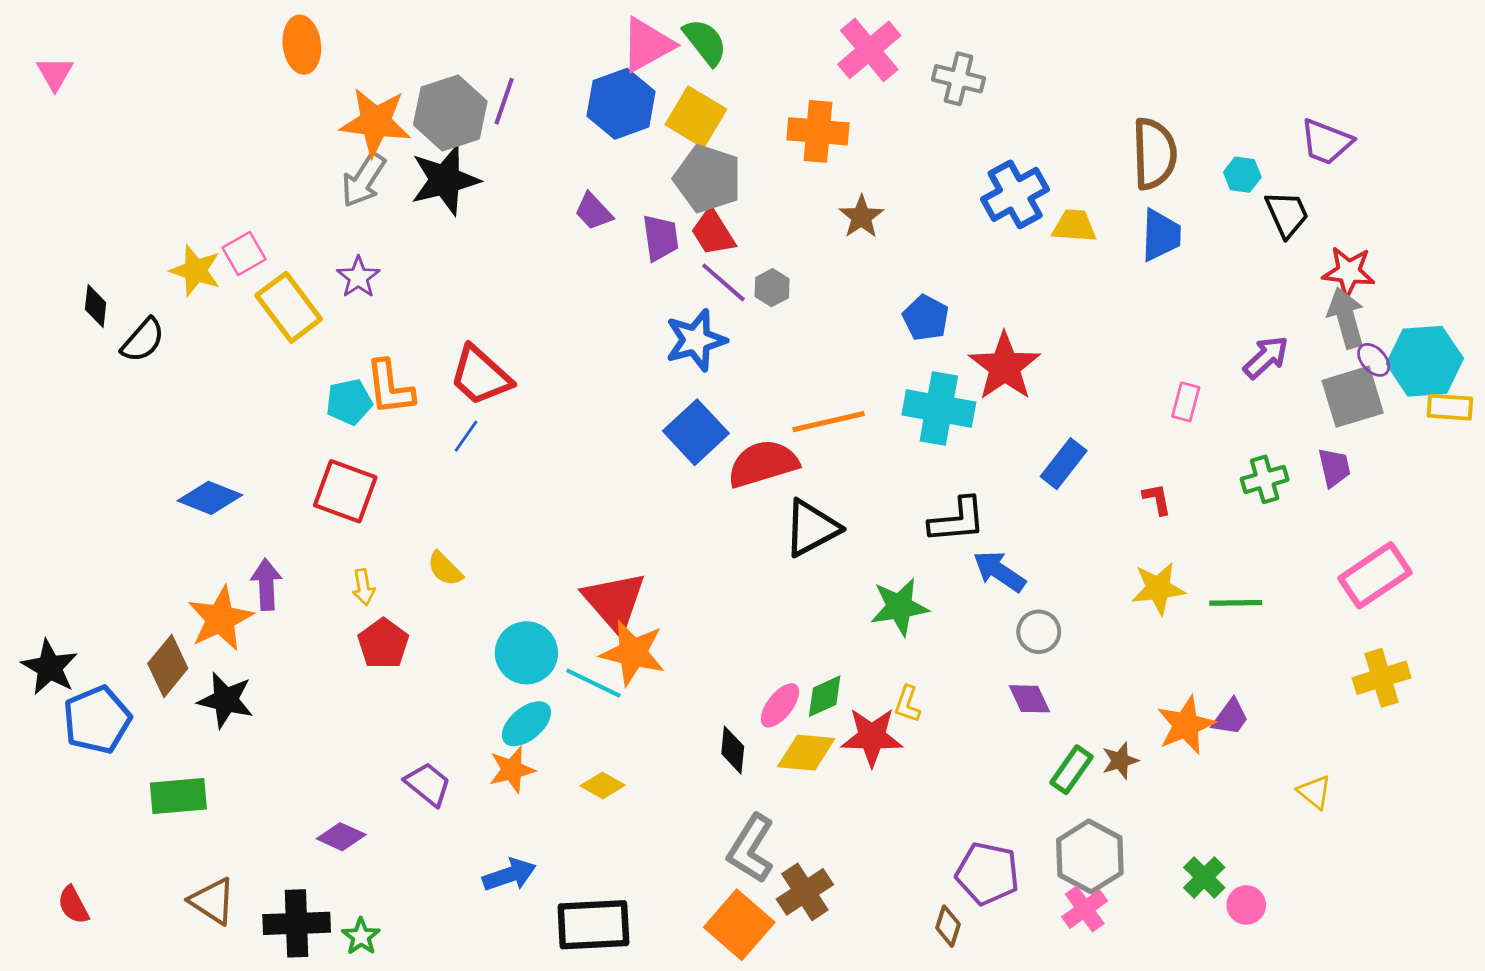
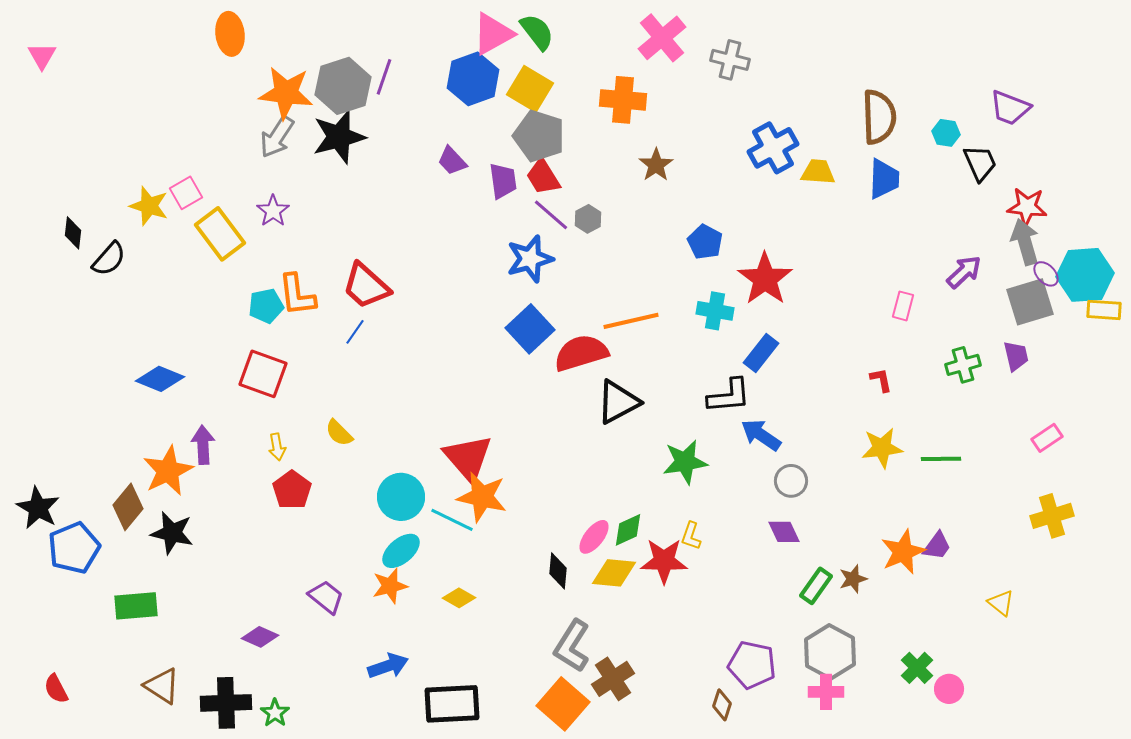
cyan cross: (939, 409) -> (715, 311), size x0.7
blue rectangle: (1064, 464) -> (761, 353), moved
pink rectangle: (1375, 575) -> (1047, 438), size x0.6
pink cross: (1085, 909) -> (826, 692), turned 36

